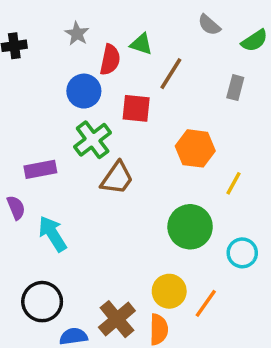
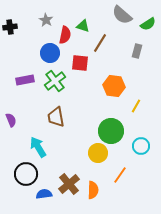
gray semicircle: (209, 25) -> (122, 15), size x1.5
purple rectangle: (40, 169) -> (25, 80), moved
brown trapezoid: (117, 178) -> (56, 117), moved, turned 135
cyan arrow: (53, 234) -> (38, 147), moved
yellow circle: (169, 291) -> (98, 153), moved

